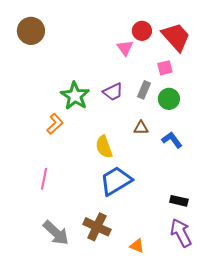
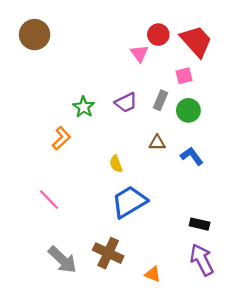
green star: (75, 96) -> (84, 107), size x0.7
yellow semicircle: (104, 147) -> (116, 164), size x0.7
pink line: (44, 179) -> (49, 200), turned -55

